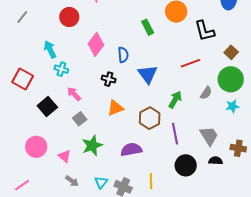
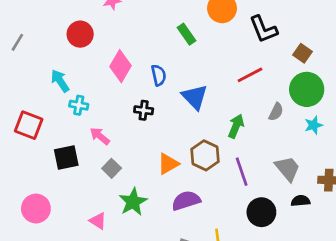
black square: (47, 106) -> (66, 158), turned 36
orange triangle: (115, 108) -> (168, 164), moved
pink circle: (36, 147) -> (36, 209), moved

